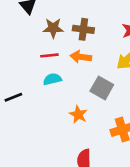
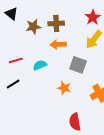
red line: (49, 55) -> (16, 60), moved

